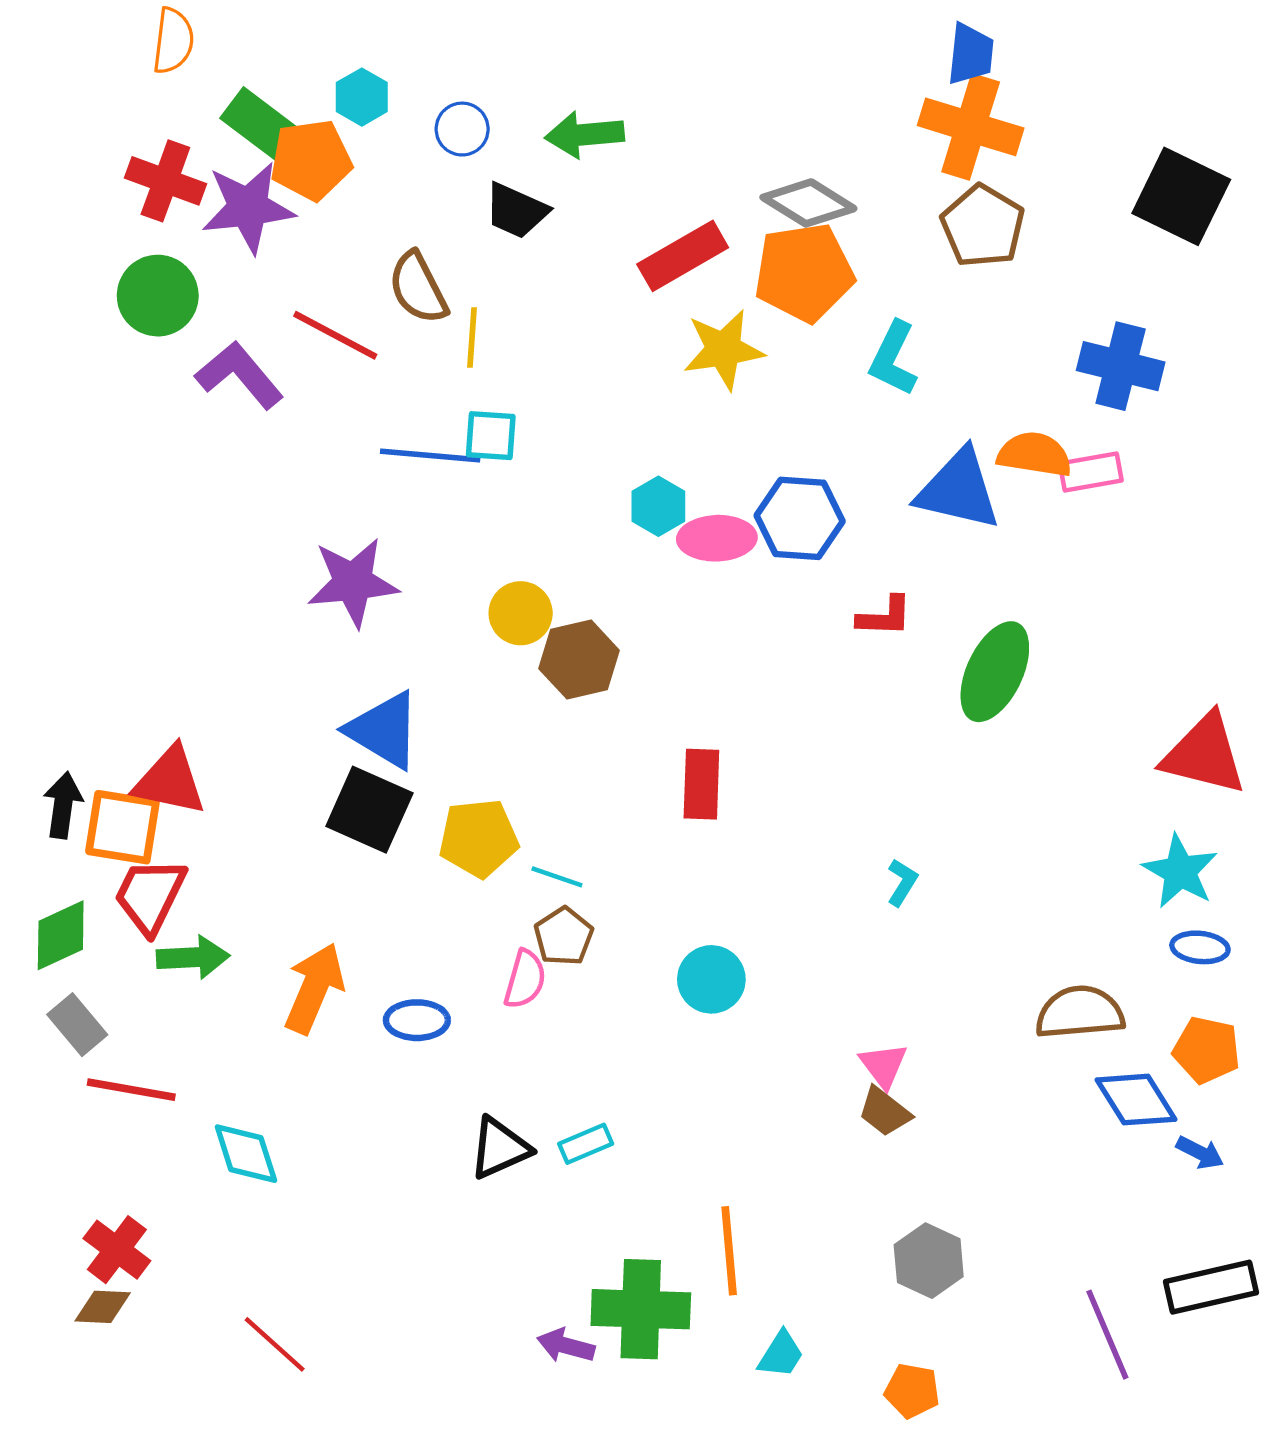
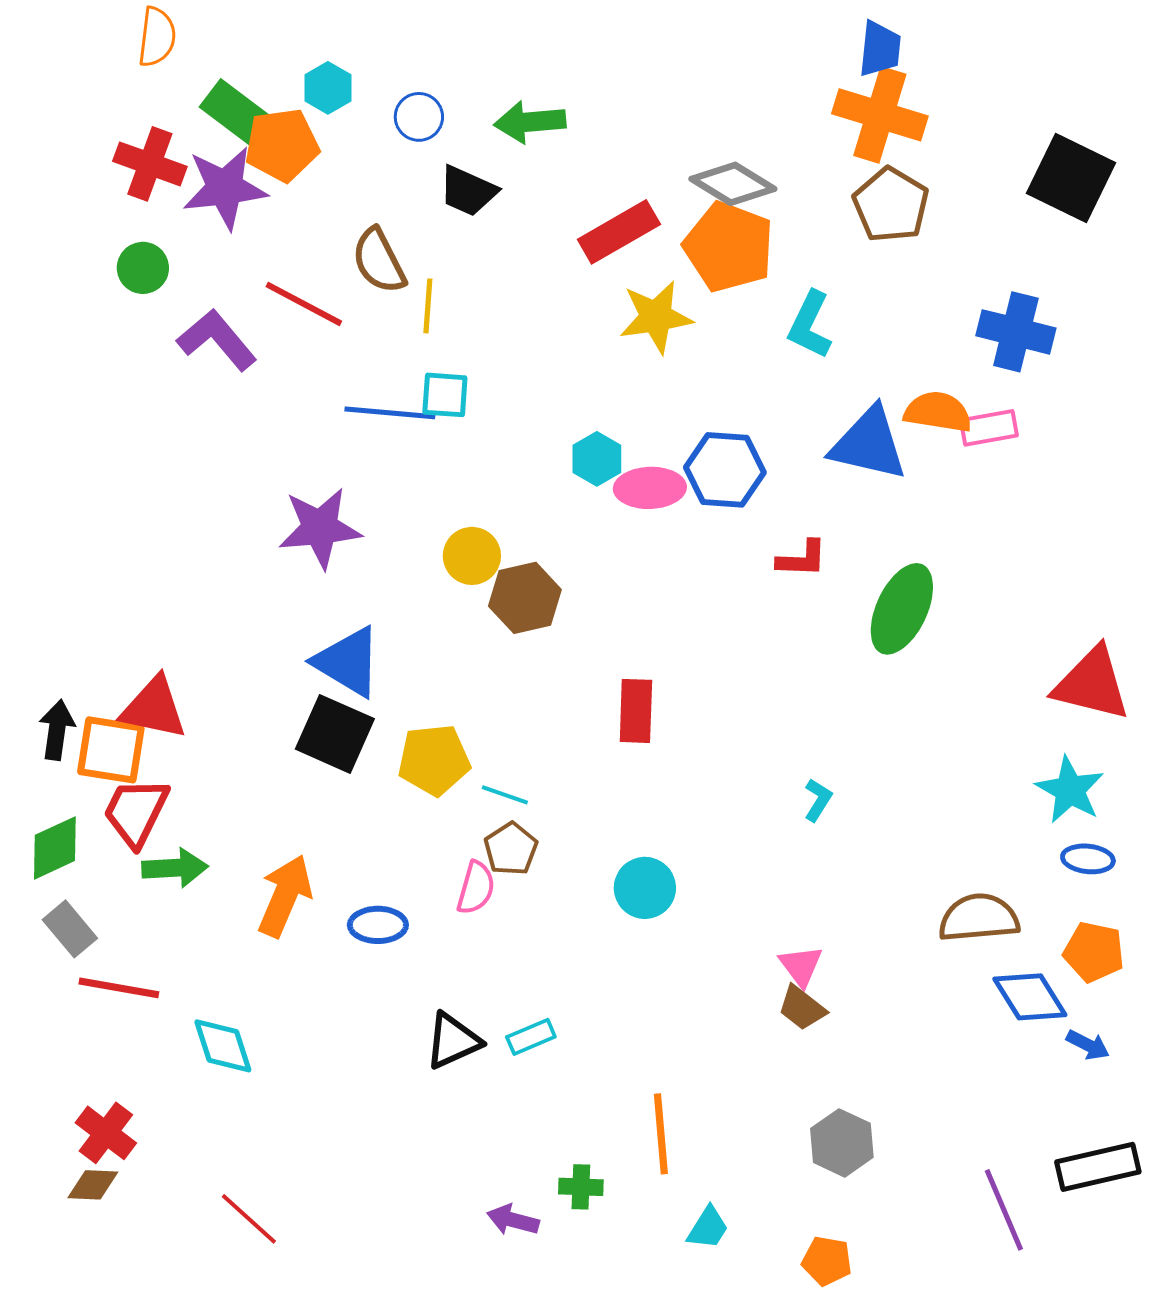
orange pentagon: (804, 272) -> (729, 247), turned 30
green circle: (158, 296) -> (143, 268), size x0.7
green cross: (641, 1309) -> (581, 1187), size x0.5

